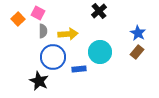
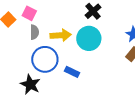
cyan circle: (100, 52) -> (89, 38), moved
blue rectangle: (79, 69) -> (72, 72), turned 32

